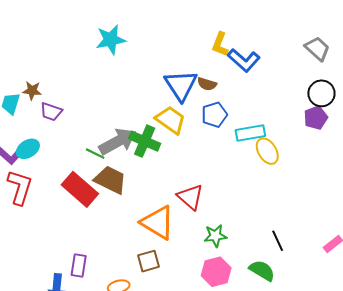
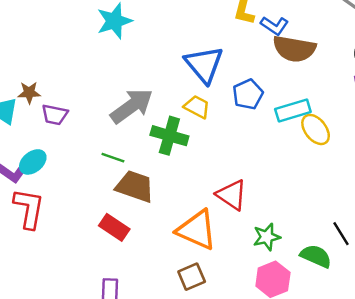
blue L-shape: (244, 60) -> (274, 26), size x0.7
brown semicircle: (207, 84) -> (294, 49), moved, size x1.8
yellow trapezoid: (171, 120) -> (197, 107), size x0.7
gray arrow: (118, 141) -> (132, 106), moved
red rectangle: (80, 189) -> (114, 227), moved, size x0.7
green semicircle: (262, 271) -> (316, 256), moved

